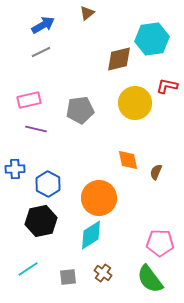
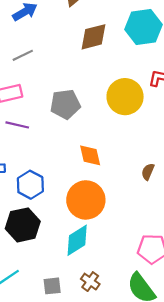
gray line: (41, 52) -> (23, 55), moved
brown diamond: (119, 59) -> (93, 37), moved
orange diamond: (128, 160) -> (90, 155), moved

